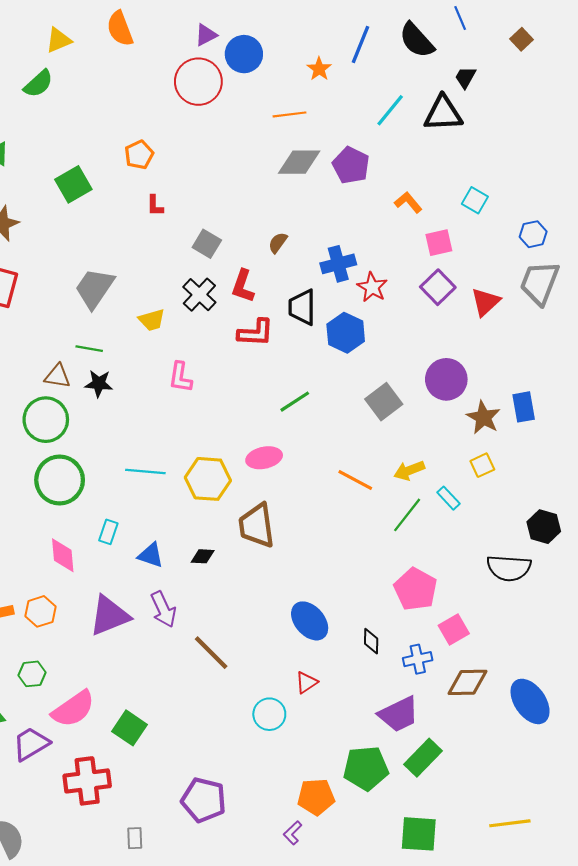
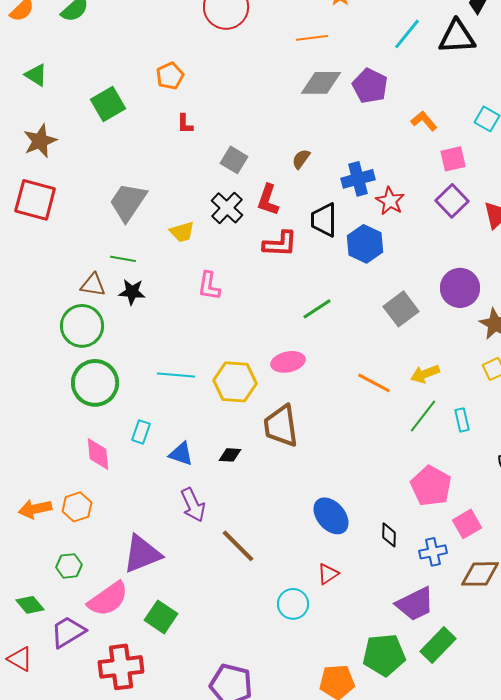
cyan rectangle: (448, 498) -> (462, 420), moved, turned 30
purple triangle: (109, 616) -> (142, 554), moved

